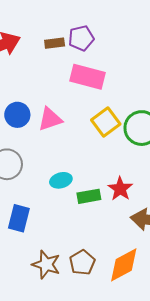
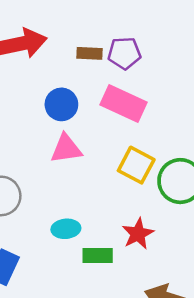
blue circle: (17, 115) -> (61, 104), moved
yellow square: (106, 122) -> (136, 165), turned -36
red star: (120, 189) -> (138, 234), moved

